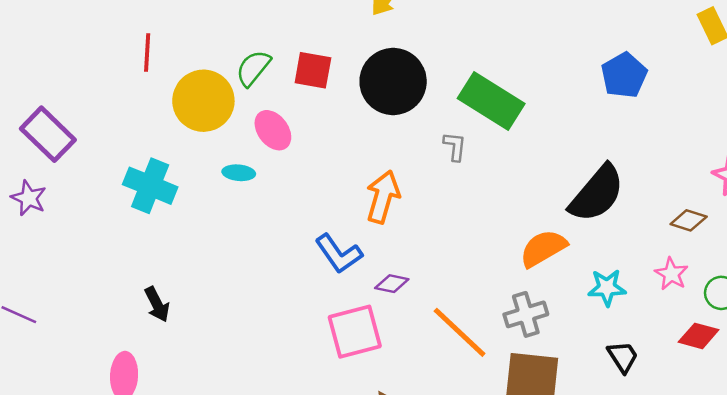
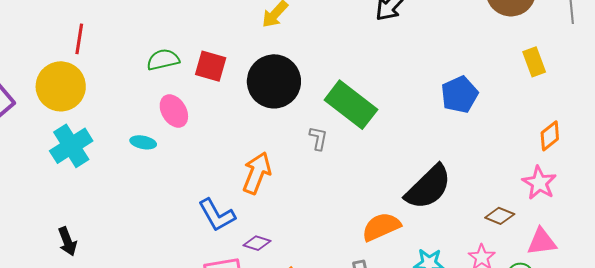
green semicircle: (253, 68) -> (163, 60), turned 32
yellow circle: (203, 101) -> (61, 86), moved
cyan cross: (150, 186) -> (71, 146), turned 30

